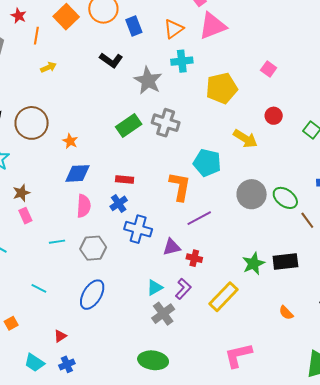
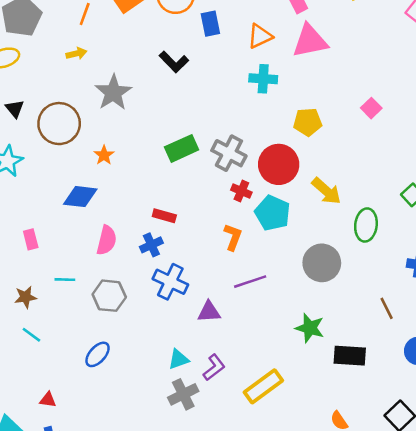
yellow arrow: (48, 67) -> (76, 54), moved
gray star: (148, 81) -> (113, 93), moved
yellow pentagon: (222, 88) -> (308, 122), size x0.7
red circle: (274, 116) -> (279, 164), moved, size x1.8
blue diamond: (77, 173) -> (80, 197), moved
orange L-shape: (180, 186) -> (233, 237), size x0.7
brown star: (21, 193) -> (25, 297), moved
green ellipse: (285, 198) -> (366, 225), moved, turned 50
red cross: (194, 258) -> (241, 191), moved
green star: (253, 264) -> (310, 328), moved, turned 30
blue ellipse: (92, 295) -> (98, 354), size x0.7
red triangle: (60, 336) -> (48, 400), turned 32

